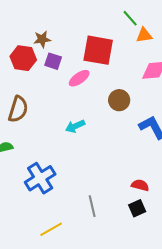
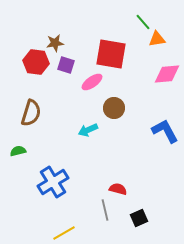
brown circle: (119, 100) -> (114, 108), moved
red semicircle: (140, 185) -> (118, 189), moved
black square: (137, 208) -> (139, 218), moved

